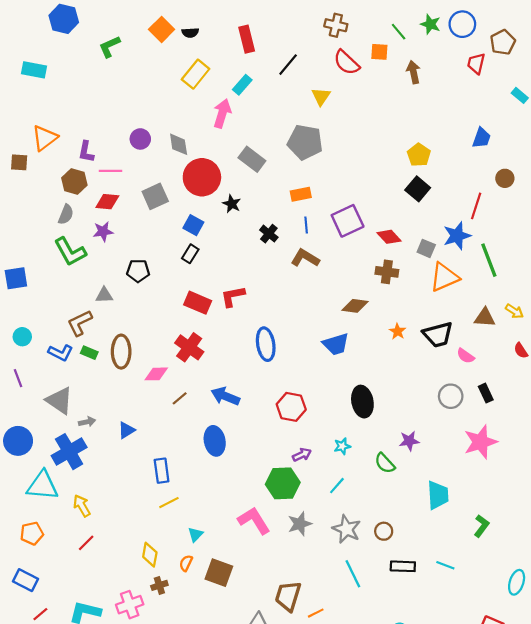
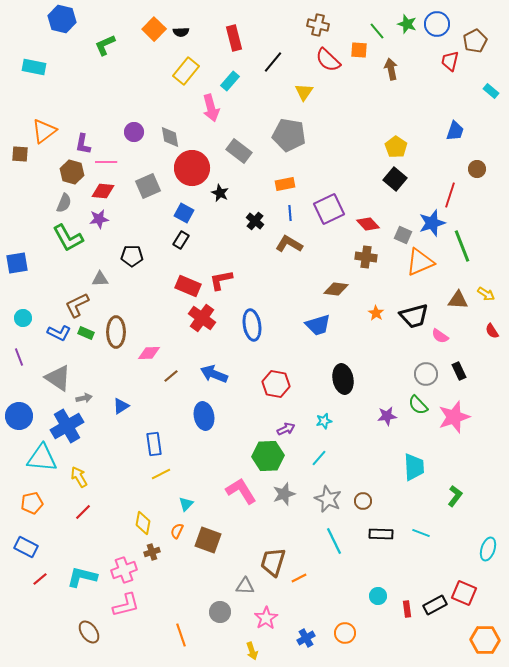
pink arrow: (222, 113) -> (211, 108), turned 148
red cross: (189, 347) -> (202, 318), moved
green semicircle: (385, 463) -> (418, 405), moved

